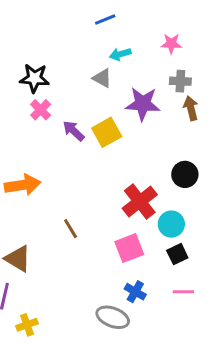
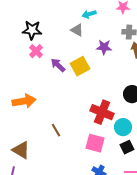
purple star: (143, 104) -> (104, 47), size x0.7
red cross: (140, 201) -> (102, 112), turned -30
pink square: (129, 248) -> (95, 143), turned 36

